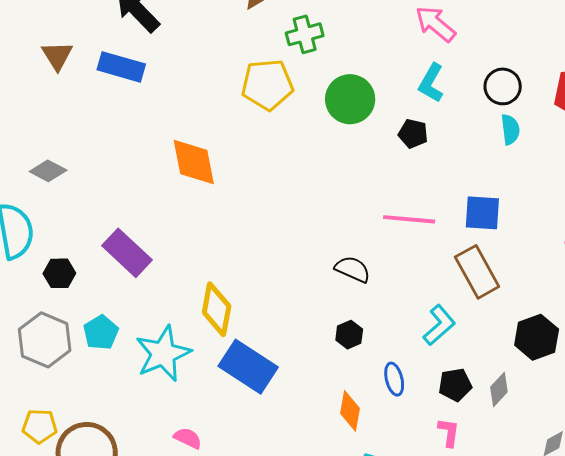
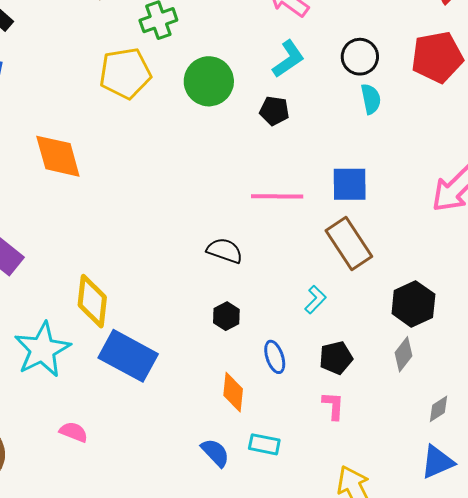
cyan L-shape: (431, 83) -> (288, 59), turned -150
cyan L-shape: (439, 325) -> (315, 300), size x0.7
gray diamond: (499, 389) -> (404, 354), moved

